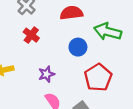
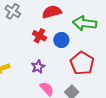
red cross: (31, 35) -> (39, 36), moved

